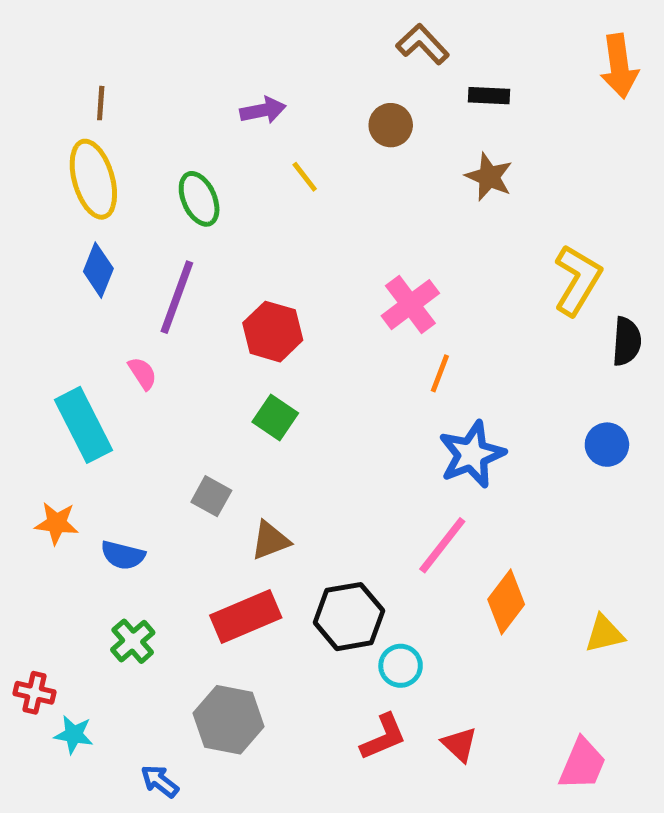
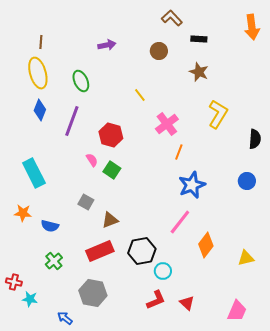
yellow line: (305, 177) -> (140, 95), moved
yellow L-shape: (577, 280) -> (218, 114), moved
pink semicircle: (143, 373) -> (92, 160), moved

